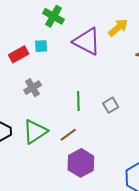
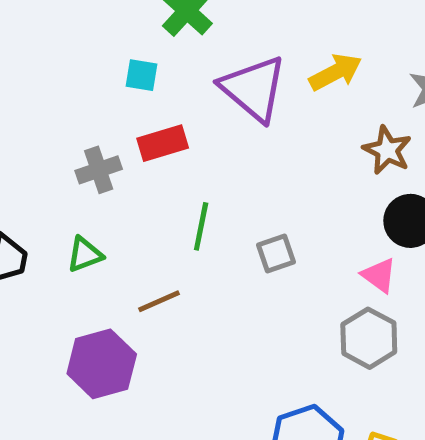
red rectangle: (19, 54) -> (163, 143), moved
green triangle: (35, 132) -> (85, 254), moved, size x0.6
purple hexagon: (81, 163) -> (102, 364), moved

